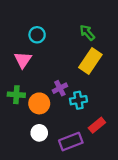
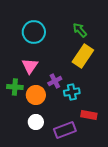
cyan circle: (37, 35) -> (34, 32), size x1.5
pink triangle: (23, 60) -> (30, 66), moved
red rectangle: (97, 125) -> (89, 115), turned 49

